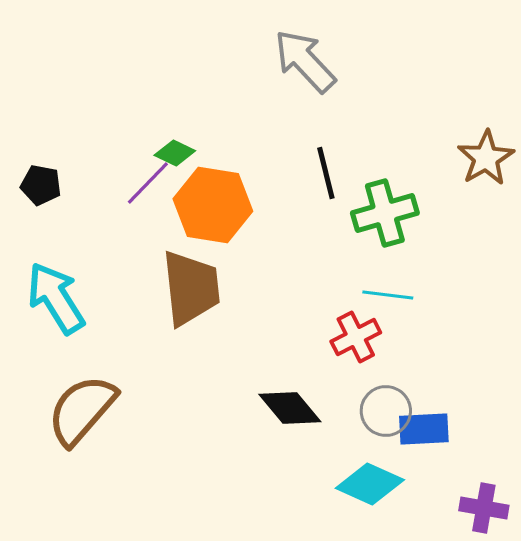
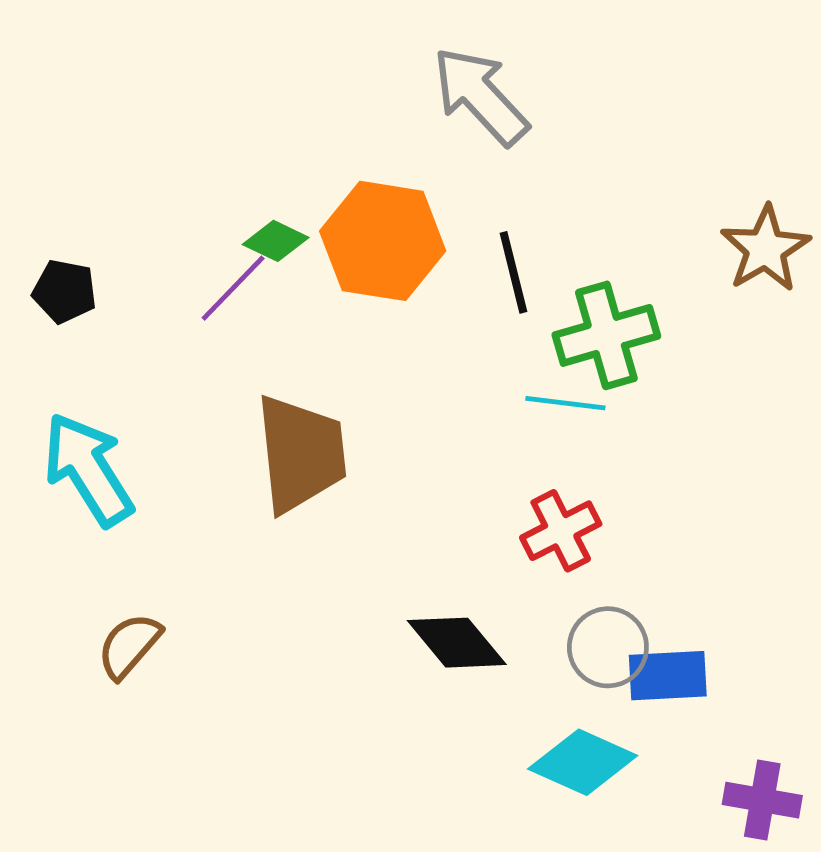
orange hexagon: (213, 205) -> (383, 241), moved
cyan line: (388, 295) -> (565, 403), moved
brown semicircle: (82, 410) -> (129, 646), size x0.6

